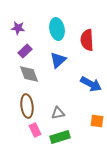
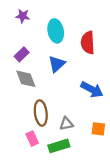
purple star: (18, 28) -> (23, 16), moved
brown ellipse: (27, 106) -> (41, 113), moved
gray triangle: (58, 113) -> (66, 124), moved

